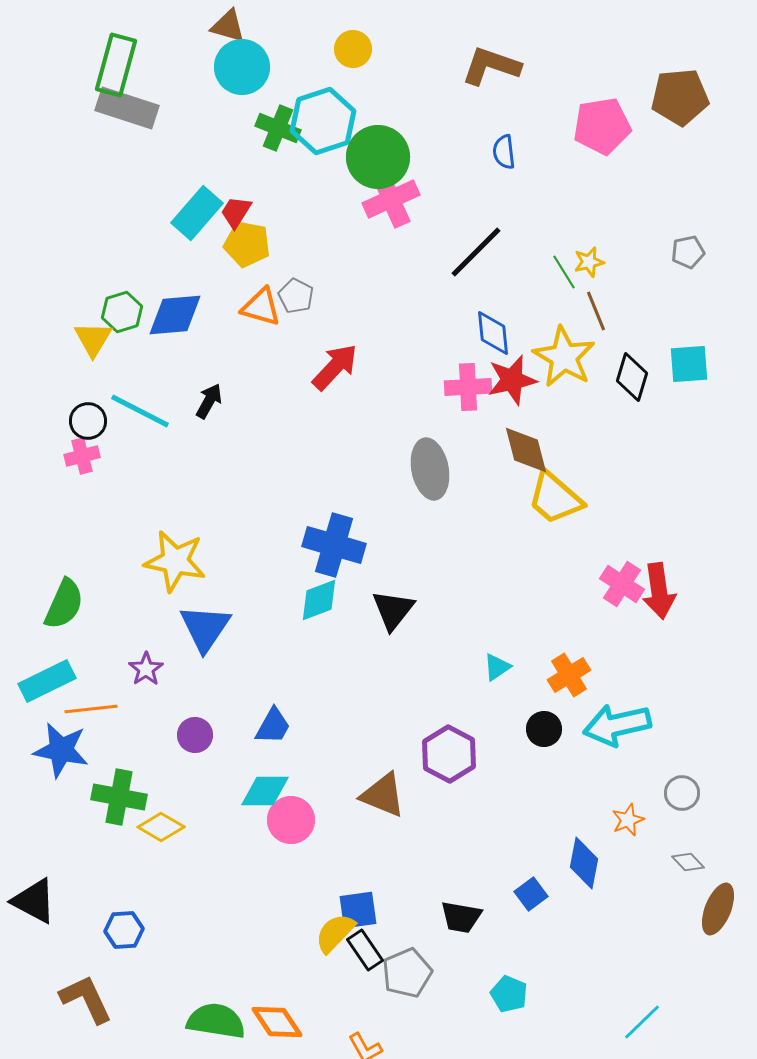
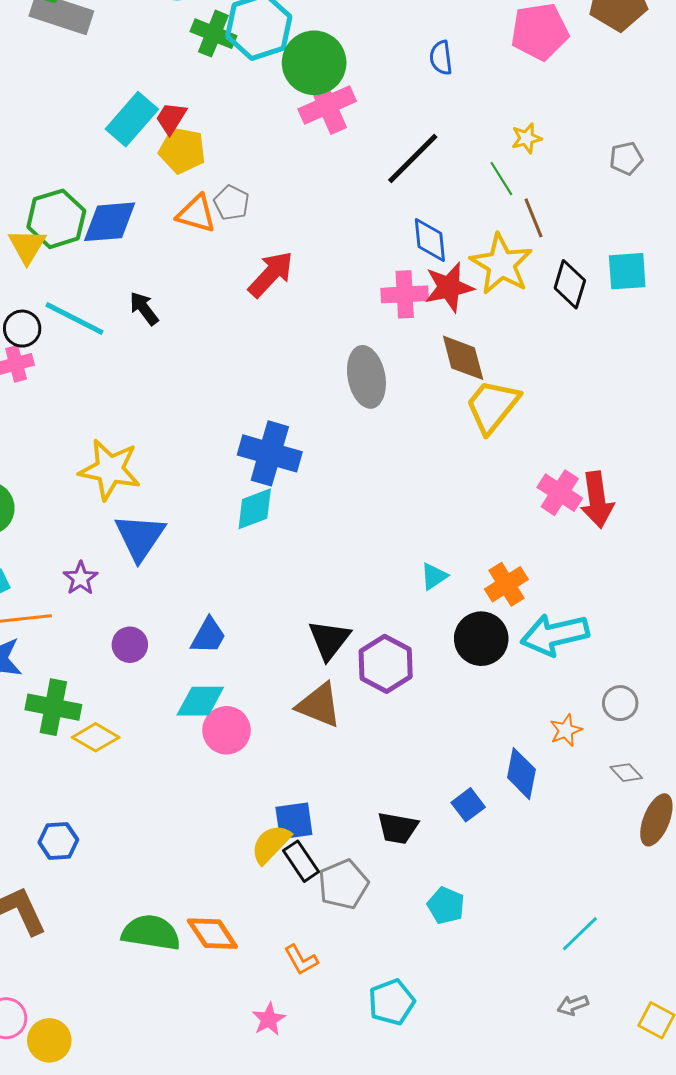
yellow star: (589, 262) -> (527, 138), moved
green hexagon: (122, 312) -> (56, 219), size x1.4
black arrow: (209, 401) -> (144, 308), turned -66
yellow trapezoid: (555, 498) -> (492, 406), turned 88
black triangle: (393, 610) -> (329, 640), moved
black circle: (544, 729) -> (481, 639), size x1.5

